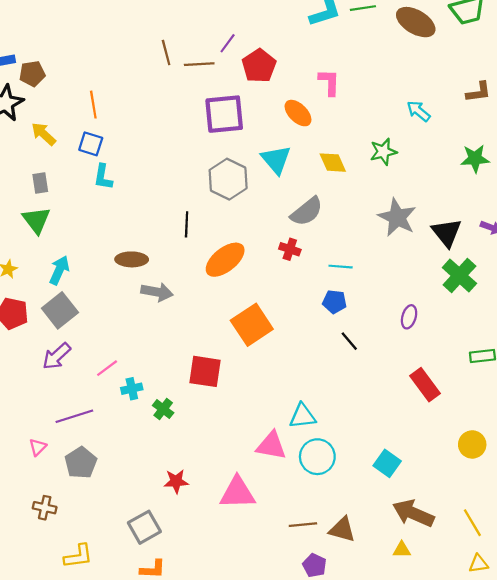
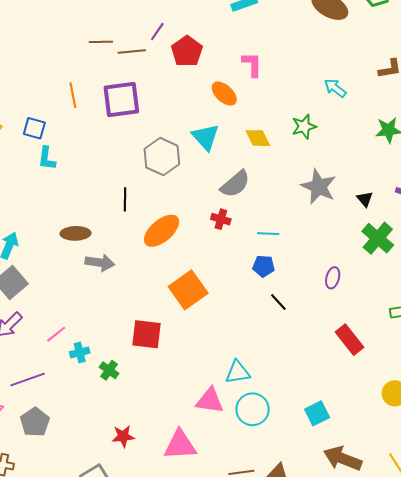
brown line: (166, 53) -> (101, 42), turned -75
orange line: (93, 105) -> (73, 95), moved
purple square: (224, 114) -> (121, 99), moved
black triangle: (447, 233) -> (365, 199), size x0.6
cyan square: (387, 463) -> (317, 413), turned 30

